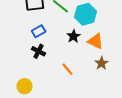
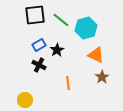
black star: (74, 36) -> (57, 50), moved
orange line: (68, 69) -> (68, 83), turned 32

